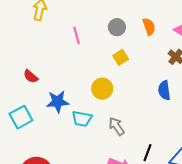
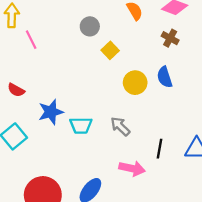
gray circle: (117, 27) -> (90, 26), moved
pink line: (77, 35) -> (31, 40), moved
yellow circle: (102, 89) -> (135, 83), moved

